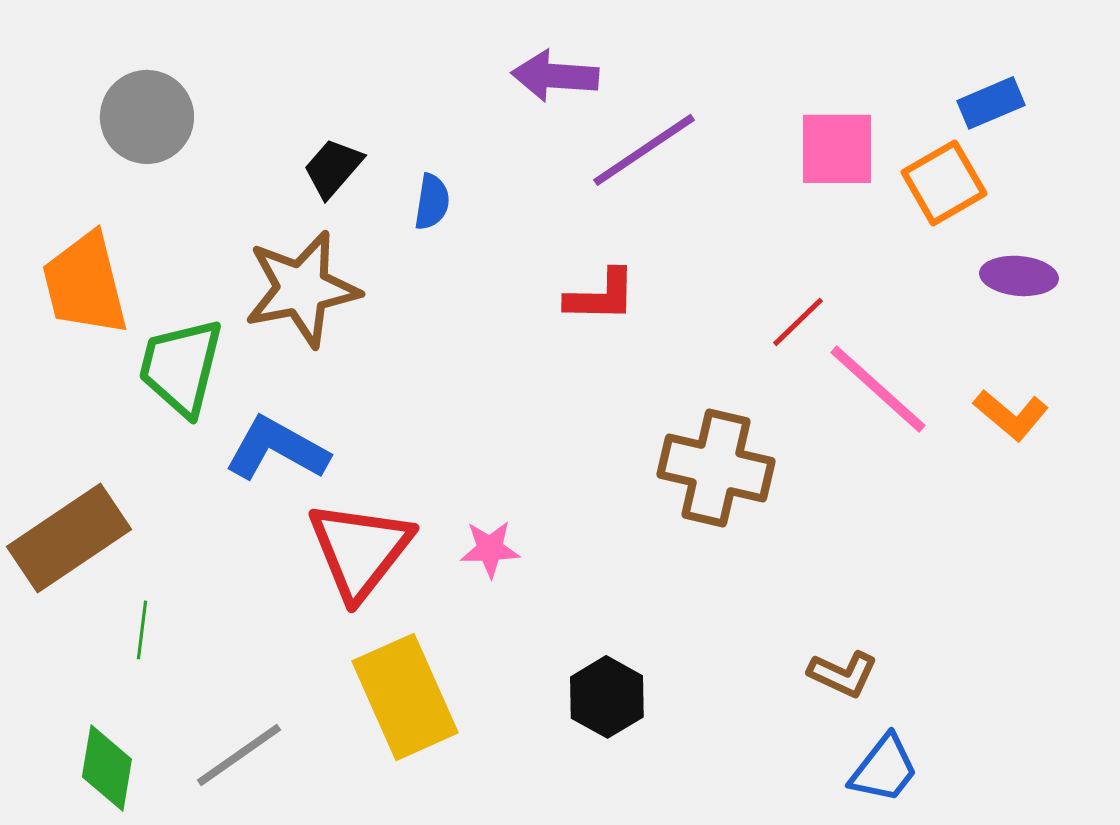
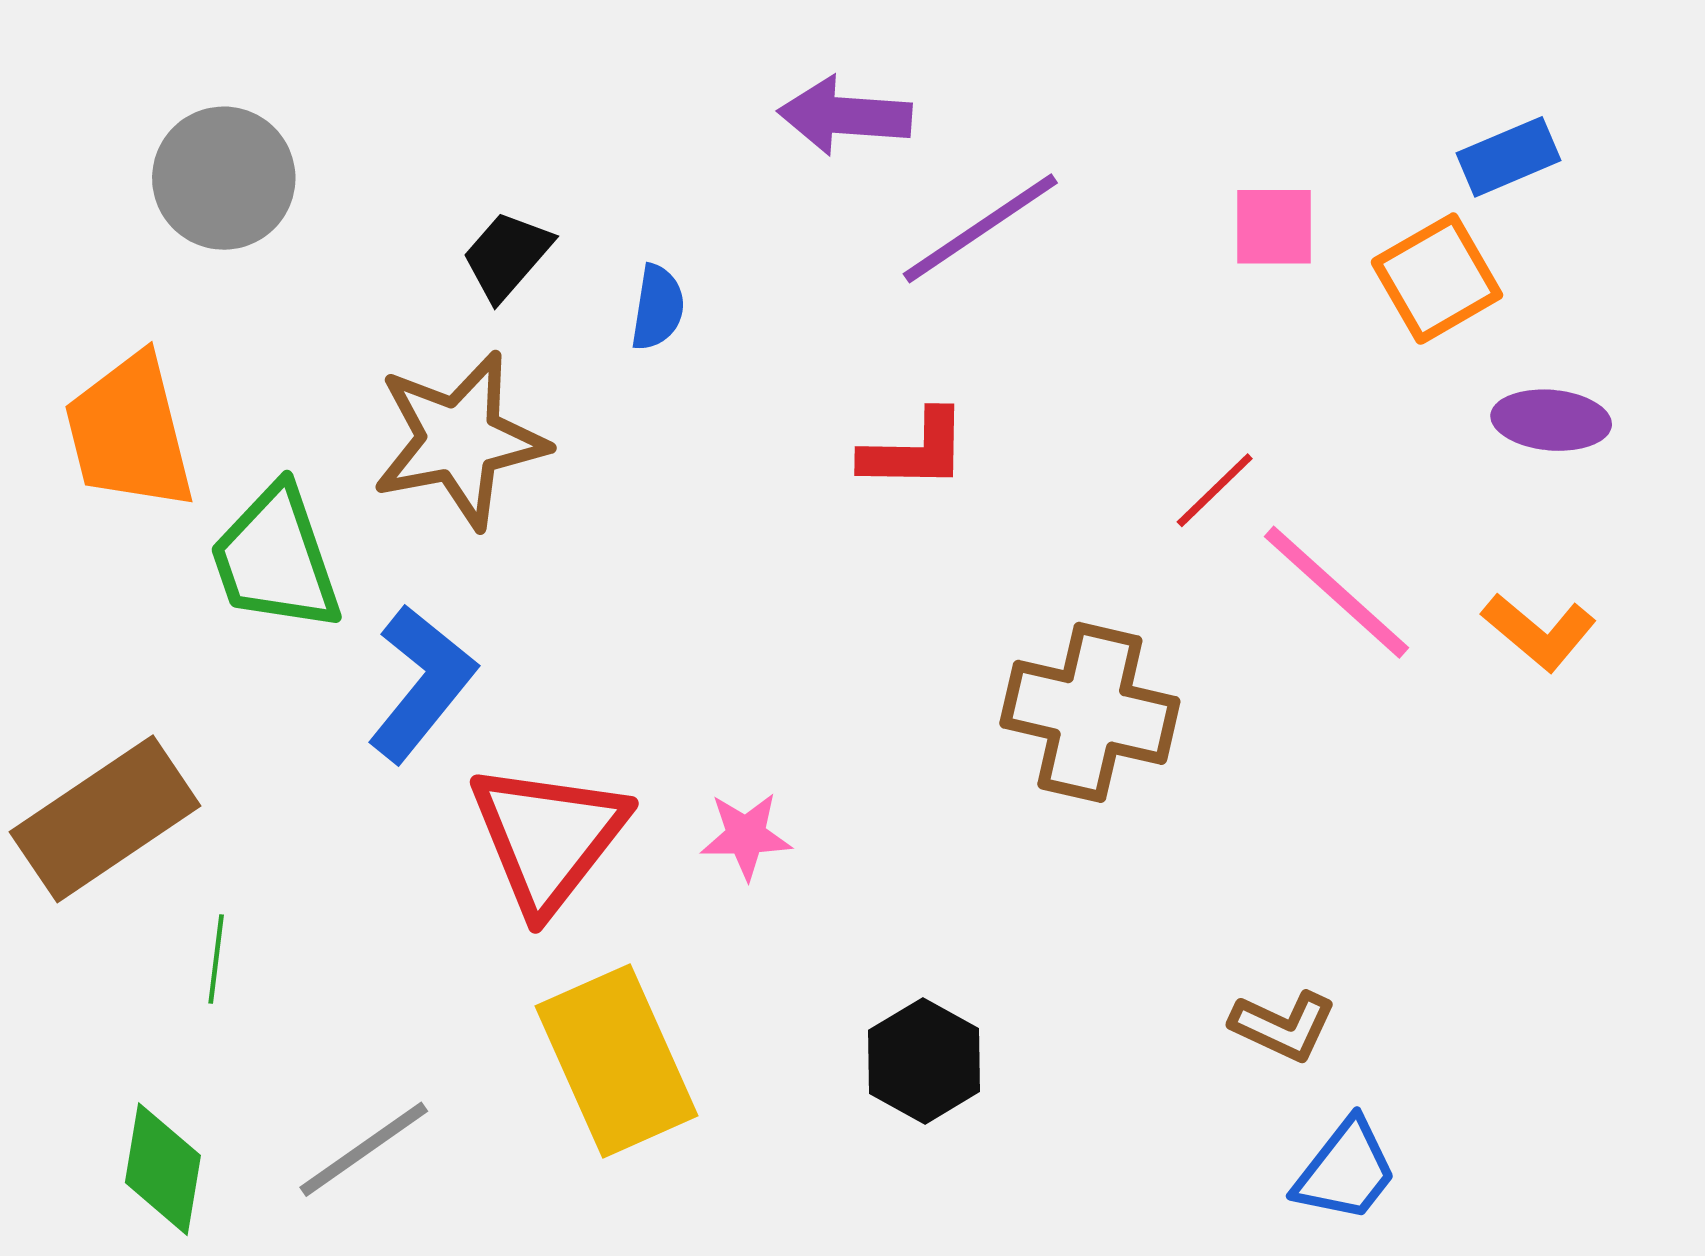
pink square: (837, 149) -> (1274, 227), size x0.7
green trapezoid: (181, 367) -> (276, 559), turned -33
blue L-shape: (277, 449) -> (422, 683), turned 100

